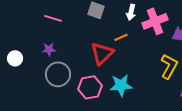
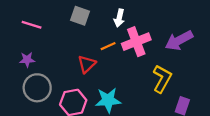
pink cross: (155, 21) -> (136, 42), moved
red triangle: (102, 53) -> (87, 64), size x0.7

